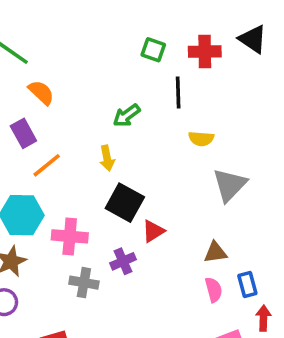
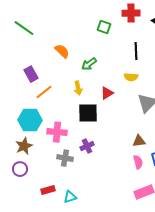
red cross: (205, 52) -> (131, 13), moved
orange semicircle: (41, 92) -> (62, 51), moved
black line: (178, 92) -> (136, 51), moved
black square: (125, 203) -> (88, 113), turned -30
red triangle: (153, 231) -> (107, 93), moved

